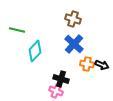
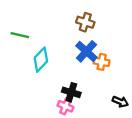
orange cross: (87, 64) -> (102, 62), moved
black arrow: (102, 65) -> (120, 102), moved

